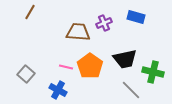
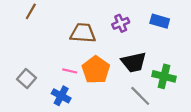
blue rectangle: (136, 17) -> (160, 21), moved
purple cross: (104, 23) -> (121, 23), moved

